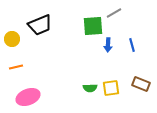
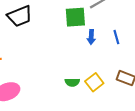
yellow square: (111, 88) -> (94, 82), turned -30

